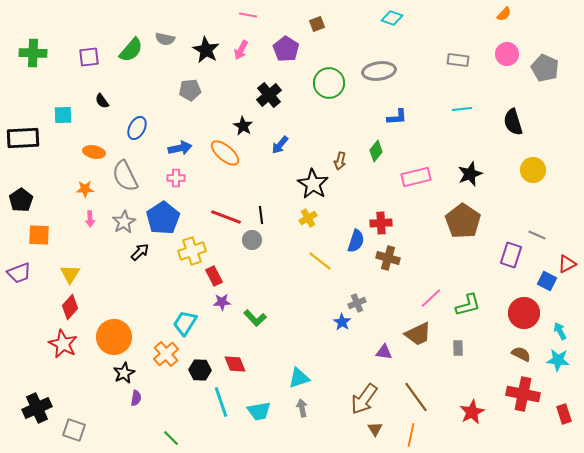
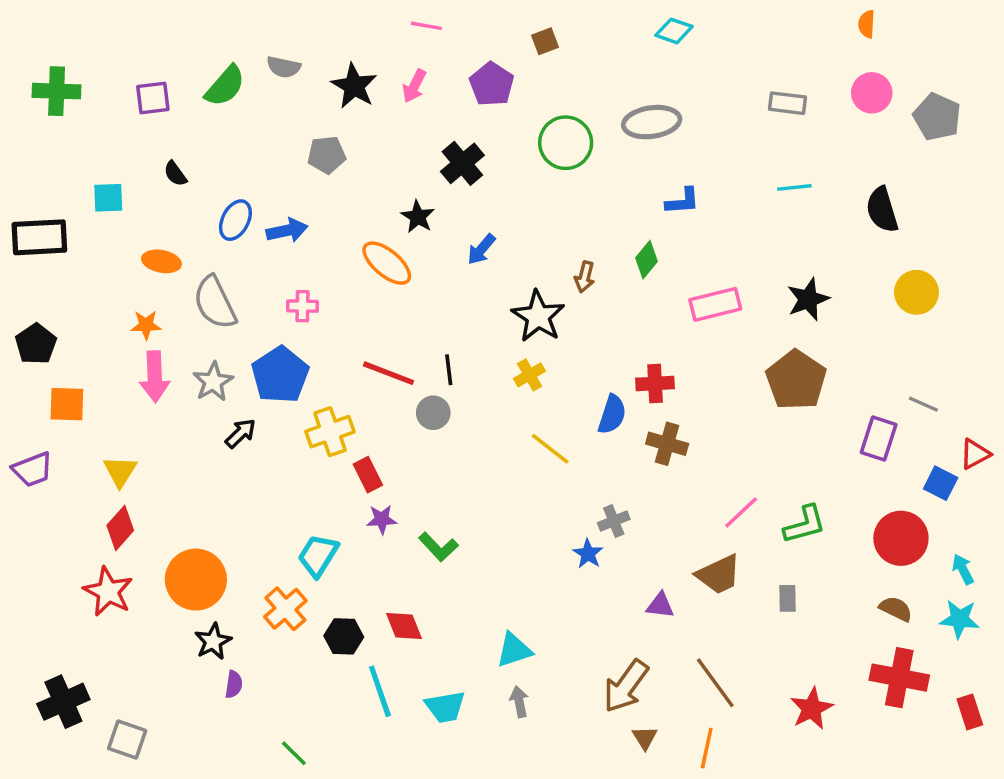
orange semicircle: (504, 14) -> (867, 24), turned 140
blue arrow: (180, 148) -> (287, 230), moved
pink arrow: (90, 219) -> (155, 377), size x1.8

